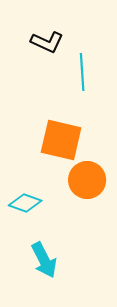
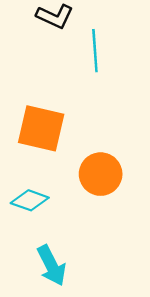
orange square: (61, 140) -> (41, 128), moved

